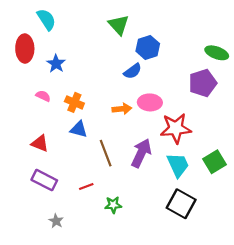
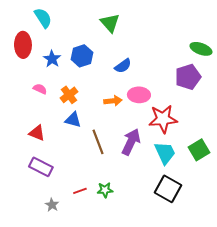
blue hexagon: (148, 47) -> (82, 56), moved
orange cross: (74, 102) -> (69, 95), turned 30
red line: (86, 187) -> (80, 191), moved

